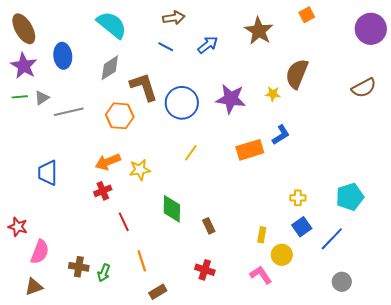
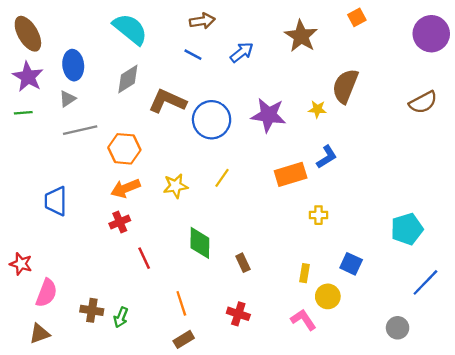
brown L-shape: (144, 87) -> (167, 101), turned -48
gray triangle: (42, 98) -> (67, 99), moved
orange hexagon: (120, 116) -> (124, 149), moved
yellow star: (140, 170) -> (176, 186), moved
yellow cross: (298, 198) -> (318, 215), moved
blue square: (302, 227) -> (351, 264), turned -30
blue line: (332, 239) -> (425, 282), moved
orange line: (142, 261) -> (181, 303), moved

